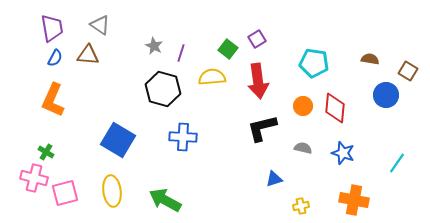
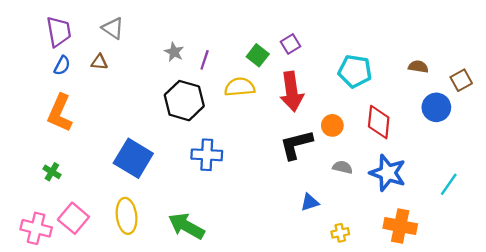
brown triangle: (88, 55) -> (99, 62), size x0.7
brown square: (408, 71) -> (461, 80), turned 30
orange circle: (303, 106) -> (332, 125), moved
blue star: (343, 153) -> (388, 173), size x1.4
pink cross: (34, 178) -> (36, 228), moved
pink square: (65, 193) -> (73, 218), turned -36

